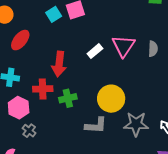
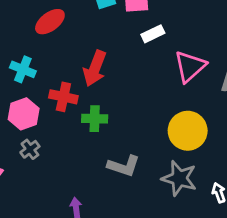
white rectangle: (95, 51) -> (153, 34), moved
yellow circle: (111, 99) -> (188, 131), moved

